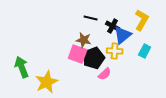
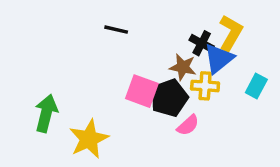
black line: (91, 18) -> (116, 30), moved
yellow L-shape: (142, 20) -> (231, 33), moved
brown star: (84, 40) -> (183, 67), moved
green arrow: (22, 67) -> (46, 113), turned 35

